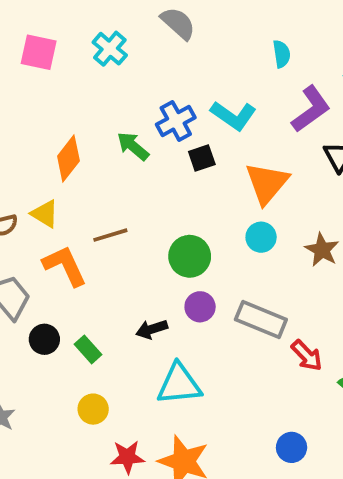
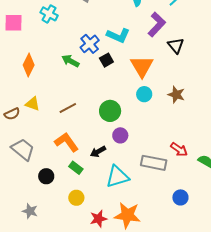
orange diamond: (68, 158) -> (29, 65), moved
orange L-shape: (65, 266) -> (67, 142), moved
gray rectangle: (261, 319) -> (154, 163), moved
black circle: (44, 339) -> (46, 176), moved
green rectangle: (88, 349) -> (76, 168), moved

